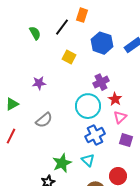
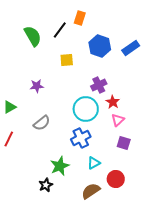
green semicircle: (35, 33) -> (33, 36), size x1.5
yellow square: (69, 57) -> (67, 60), turned -32
blue cross: (95, 135) -> (81, 138), moved
cyan triangle: (88, 160) -> (94, 163), moved, turned 48

